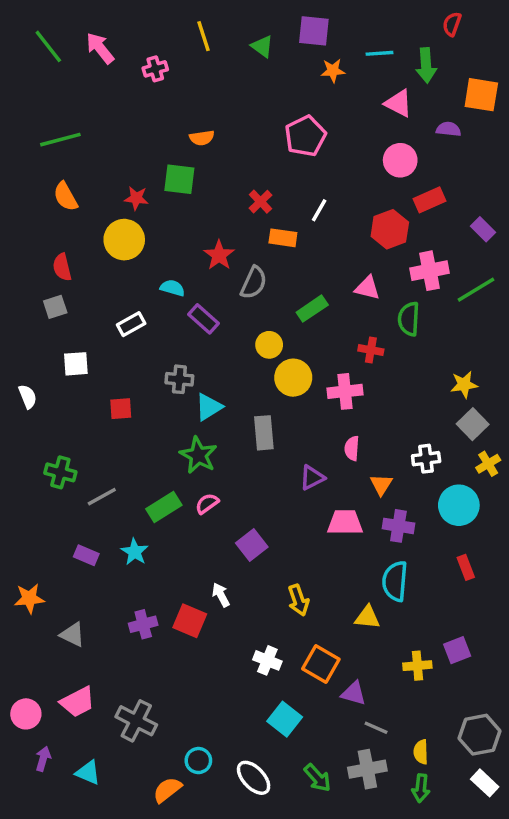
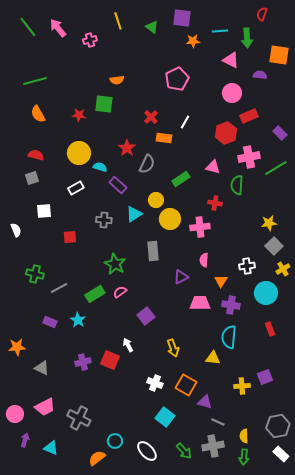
yellow circle: (124, 240) -> (79, 153), moved
red semicircle: (62, 267) -> (36, 155), turned 119
cyan triangle: (209, 407) -> (134, 214), moved

